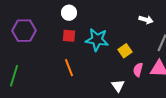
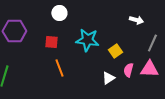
red square: (69, 36) -> (51, 42), moved
white triangle: (118, 86) -> (108, 78), moved, turned 32

